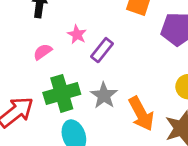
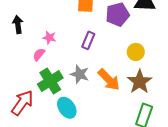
purple rectangle: (102, 50) -> (88, 40), moved
pink semicircle: (43, 52) -> (39, 54), moved

